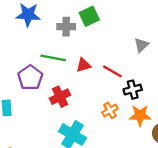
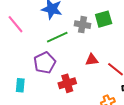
green line: (53, 58) -> (57, 37), moved, turned -45

